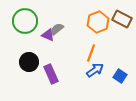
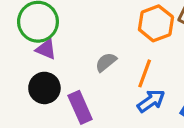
gray semicircle: (57, 29) -> (106, 62), moved
purple triangle: (48, 35) -> (46, 49), moved

